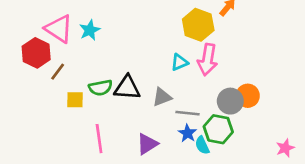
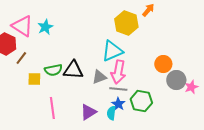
pink arrow: (208, 60) -> (118, 72), moved
cyan triangle: (179, 62) -> (112, 51), size x1.6
orange circle: (248, 96) -> (163, 64), moved
gray circle: (230, 101) -> (176, 80), moved
cyan semicircle: (202, 145) -> (111, 113), moved, turned 32
pink star: (285, 148) -> (191, 87), moved

